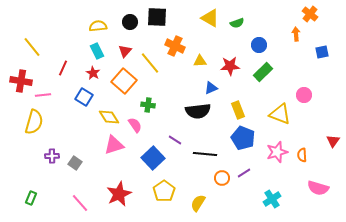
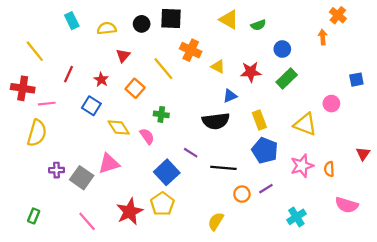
cyan rectangle: (97, 51) -> (72, 21), moved
red triangle: (125, 51) -> (123, 56), moved
blue square: (322, 52) -> (356, 80), moved
yellow triangle: (200, 61) -> (218, 66), turned 32
orange square: (124, 81) -> (135, 88), size x0.7
pink triangle: (114, 145) -> (109, 164), moved
gray square: (75, 163) -> (82, 178), size x1.5
yellow pentagon: (164, 191) -> (162, 204), moved

